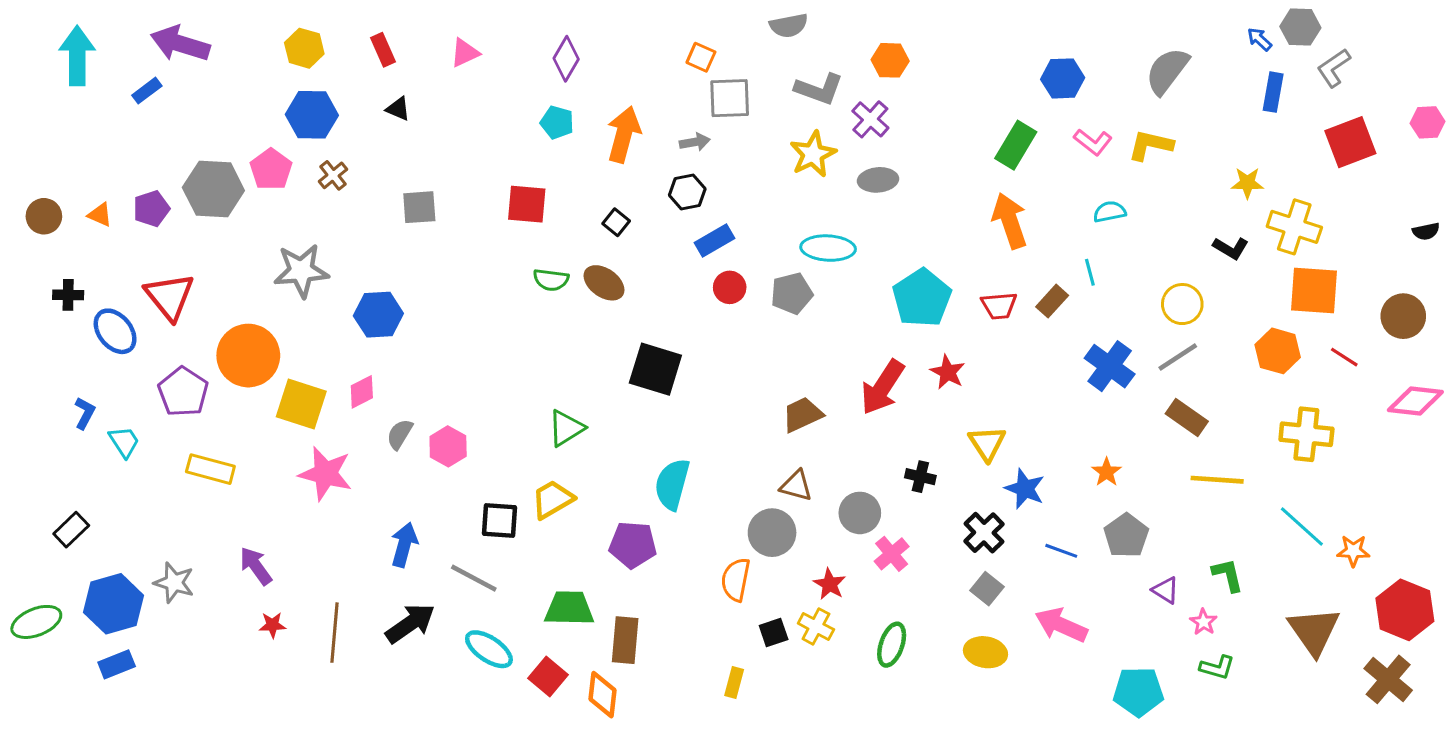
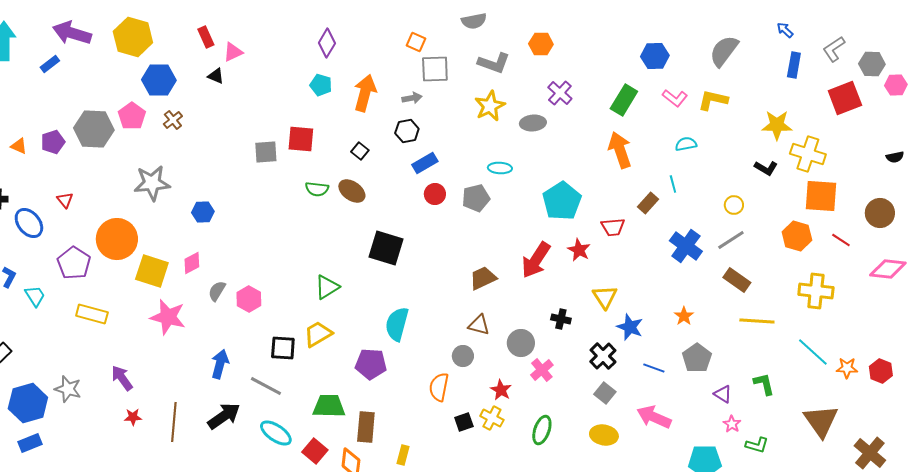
gray hexagon: (1300, 27) -> (872, 64), moved
yellow hexagon: (304, 48) -> (133, 37), moved, size x1.5
pink triangle: (465, 53) -> (233, 52), moved
purple cross: (870, 119) -> (560, 93), moved
yellow star: (1247, 183) -> (777, 125), size x1.4
gray square: (419, 207) -> (266, 152), moved
cyan ellipse: (828, 248) -> (500, 168), size x0.7
red triangle: (170, 296) -> (65, 200), size x0.5
yellow circle: (1182, 304) -> (734, 205), size x0.7
red trapezoid: (999, 306) -> (613, 227), moved
blue hexagon: (378, 315) -> (203, 212), size x0.7
gray circle: (772, 533) -> (463, 356), size x0.7
red hexagon: (1405, 610) -> (881, 371), moved, size x0.6
pink star: (1203, 622) -> (732, 424), moved
yellow rectangle: (734, 682) -> (403, 455), moved

